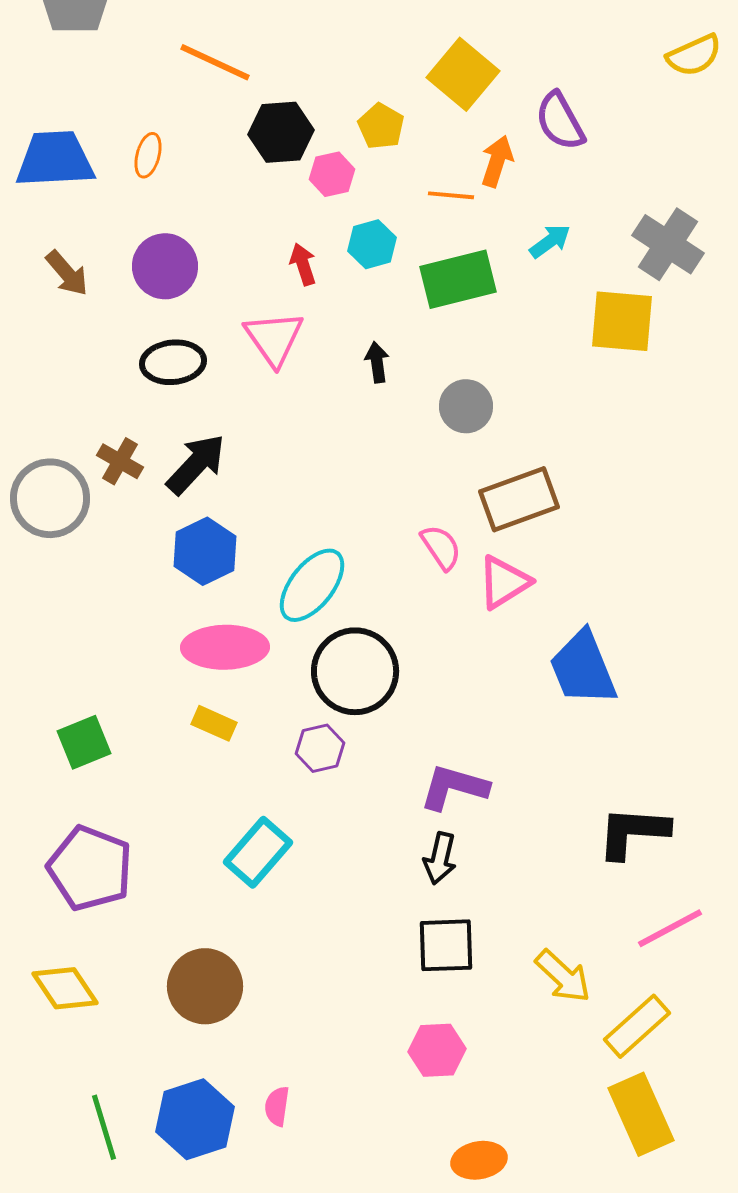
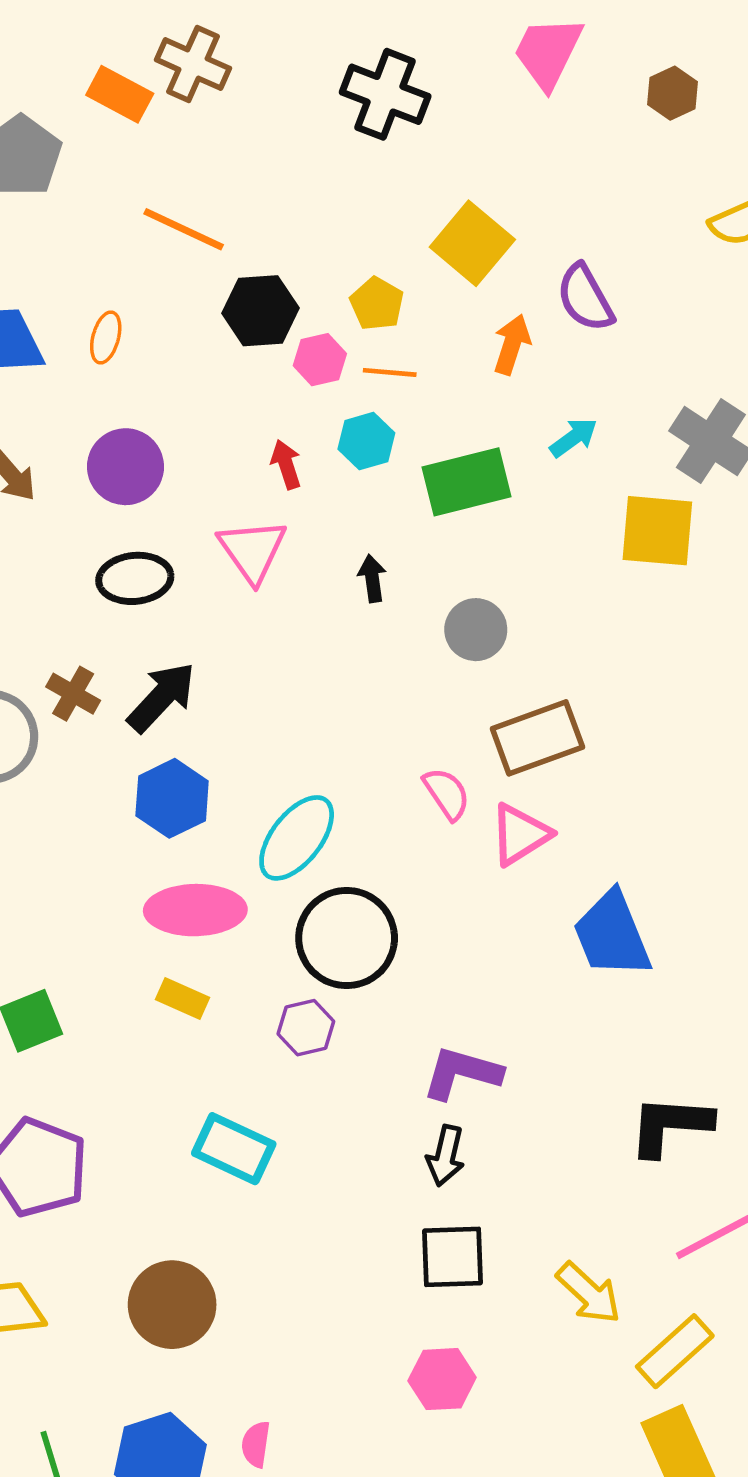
orange line: (451, 195) -> (390, 372), moved
cyan rectangle: (258, 852) -> (234, 1149), turned 74

